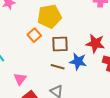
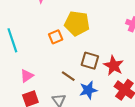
brown square: (60, 44) -> (90, 61), moved
blue star: (78, 61) -> (88, 90), moved, turned 30

